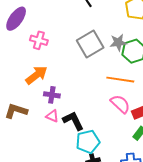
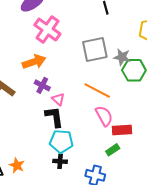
pink cross: (39, 40) -> (47, 30), size x1.5
orange line: (120, 80) -> (97, 90), moved
pink triangle: (52, 116) -> (58, 99), moved

